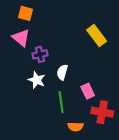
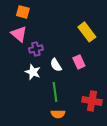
white semicircle: (62, 72) -> (56, 65), turned -48
pink rectangle: (88, 91) -> (79, 62), moved
orange semicircle: (76, 127) -> (58, 114), moved

